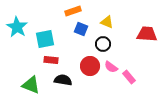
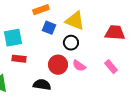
yellow triangle: (107, 22) -> (75, 21), size x1.5
pink rectangle: (129, 77) -> (111, 67), moved
black semicircle: (63, 80) -> (42, 85), moved

